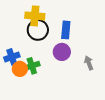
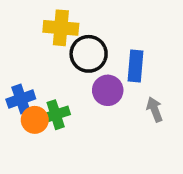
black circle: (38, 30) -> (89, 54), moved
blue rectangle: (66, 30) -> (136, 66), moved

